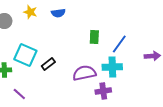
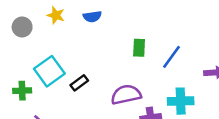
cyan square: (25, 55) -> (49, 71), turned 30
cyan cross: (112, 67) -> (181, 101), moved

